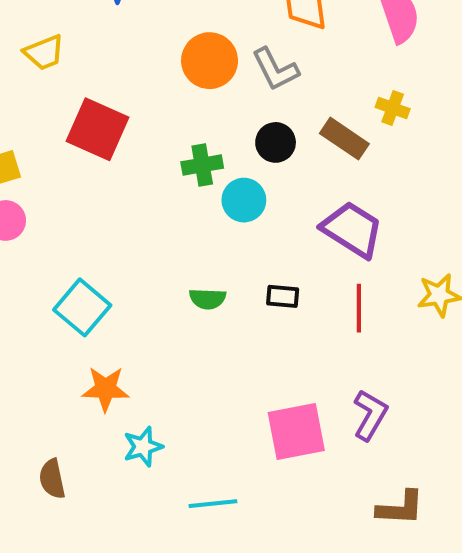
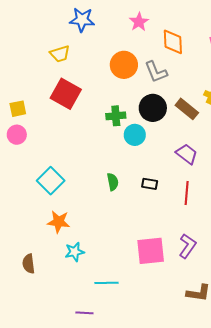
yellow trapezoid: (44, 52) -> (60, 54), moved
black circle: (276, 142) -> (153, 108), size x1.4
purple trapezoid: (352, 229) -> (187, 154), size x0.7
green semicircle: (208, 299) -> (113, 182), turned -108

